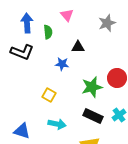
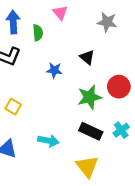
gray star: (107, 23) -> (107, 22), turned 30
black triangle: (78, 47) -> (87, 57), moved, turned 40
yellow square: (49, 95) -> (13, 107), moved

